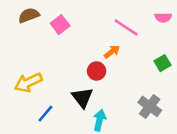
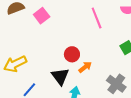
pink line: (126, 27) -> (97, 18), turned 35
orange arrow: (112, 52) -> (85, 67), moved

